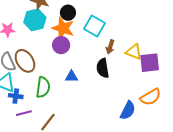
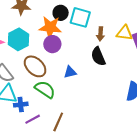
black circle: (68, 13) -> (61, 13), moved
cyan hexagon: (35, 20) -> (19, 39), moved
brown ellipse: (25, 61) -> (35, 66), moved
green semicircle: (43, 87) -> (45, 89), turned -50

